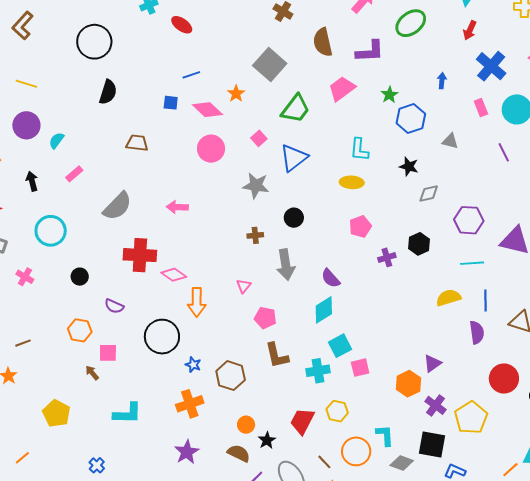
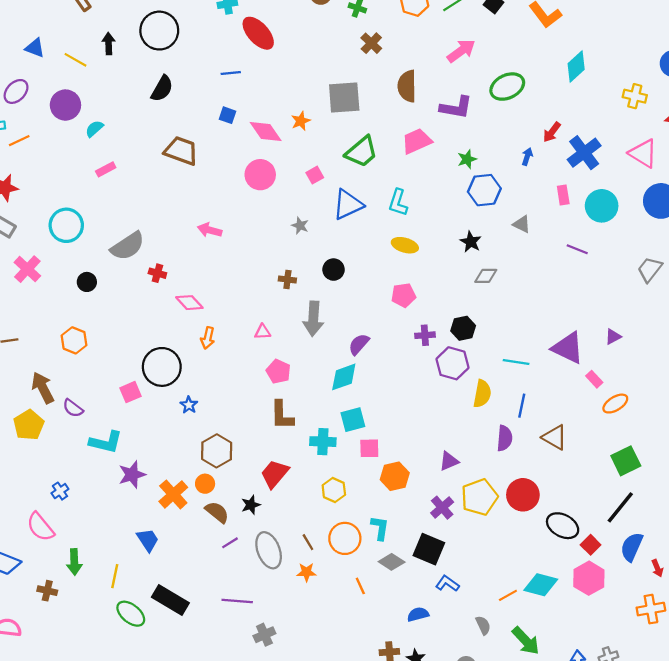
red ellipse: (182, 25) -> (258, 33), size x1.5
red arrow: (470, 30) -> (552, 132), moved
gray square: (270, 64) -> (344, 97), turned 32
blue line: (191, 75) -> (231, 73), moved
brown trapezoid: (137, 143) -> (181, 151), size x1.4
cyan L-shape: (359, 150) -> (398, 203), moved
purple line: (504, 152) -> (577, 249), turned -54
black arrow: (32, 181) -> (109, 44), moved
gray star: (256, 186) -> (300, 226), size x0.6
gray semicircle: (117, 206) -> (128, 246), moved
purple hexagon: (469, 220) -> (453, 363), moved
red cross: (140, 255) -> (157, 273), size x0.5
pink cross: (25, 277) -> (27, 269), size x1.4
purple semicircle: (331, 278) -> (359, 344), turned 70
pink triangle: (244, 286) -> (263, 332), turned 35
yellow semicircle: (449, 298) -> (482, 394), turned 105
orange arrow: (197, 302) -> (208, 338), size x0.7
purple semicircle: (114, 306) -> (73, 408), moved
pink square: (108, 353) -> (130, 392), moved, turned -36
brown arrow: (92, 373) -> (43, 388), moved, size x1.8
brown hexagon: (231, 376) -> (217, 451), moved
orange hexagon: (408, 384) -> (395, 476), moved
orange cross: (190, 404) -> (173, 494), moved, turned -36
yellow pentagon: (471, 418) -> (479, 497), moved
red trapezoid: (302, 421) -> (275, 474), moved
orange circle: (246, 425) -> (205, 484), moved
purple star: (187, 452) -> (132, 475), moved

